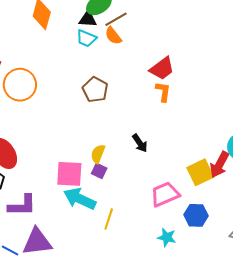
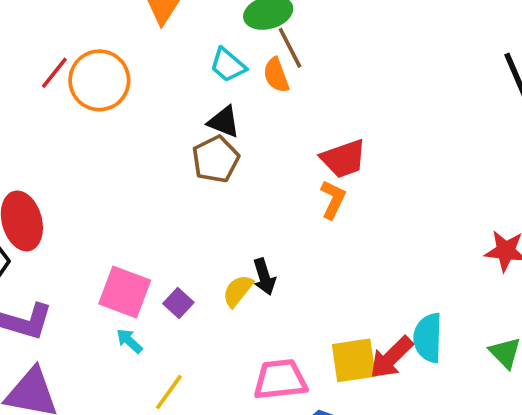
black triangle: (88, 19) -> (224, 122), moved
brown line: (116, 19) -> (290, 48), turned 75
orange circle: (20, 85) -> (99, 80), moved
yellow semicircle: (98, 154) -> (238, 291), moved
cyan arrow: (80, 199) -> (129, 341), size x0.5

